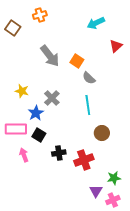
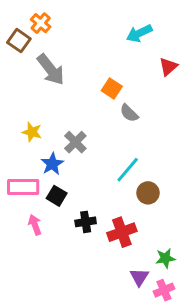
orange cross: (40, 15) -> (41, 23), moved, turned -32
gray arrow: (50, 56) -> (51, 70), moved
cyan line: (88, 105) -> (128, 170), moved, turned 48

